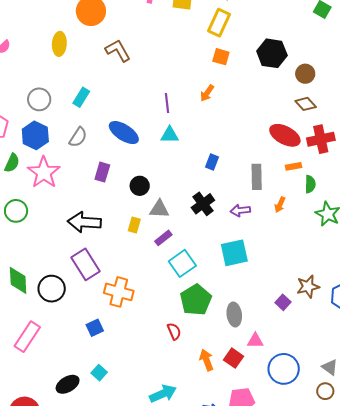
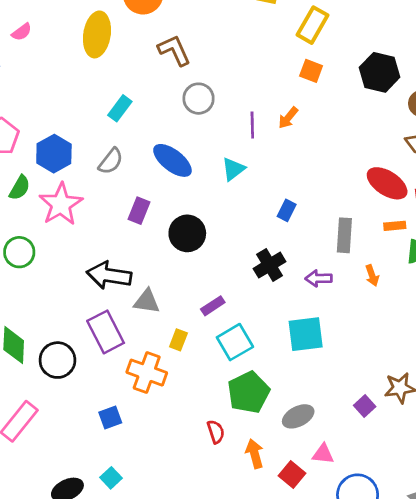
yellow ellipse: (59, 44) -> (97, 34), size x1.4
gray circle: (39, 99) -> (199, 99), moved
purple line: (167, 103) -> (252, 125), moved
cyan triangle: (170, 135) -> (233, 169), turned -42
black circle: (140, 186) -> (187, 233), size x1.4
orange arrow: (280, 205) -> (372, 275), turned -49
gray triangle: (159, 209) -> (147, 301), moved
yellow rectangle: (134, 225) -> (178, 340), moved
gray ellipse: (234, 314) -> (298, 416), turned 65
orange arrow: (207, 360) -> (255, 454), moved

